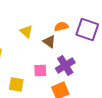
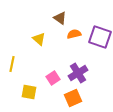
brown triangle: (49, 42) -> (60, 18), moved
pink square: (40, 71) -> (53, 78), turned -32

